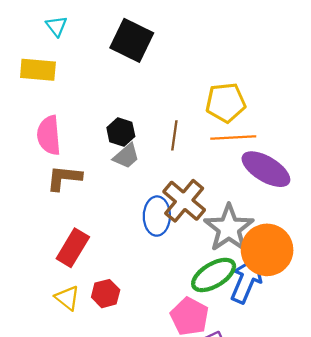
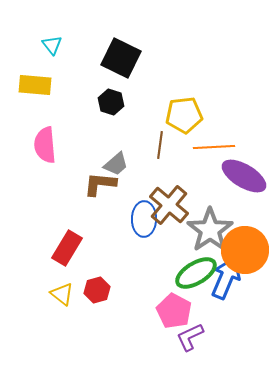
yellow pentagon: (226, 103) -> (184, 115), moved
black hexagon: (121, 132) -> (111, 102), moved
brown L-shape: (64, 178) -> (100, 184), moved

